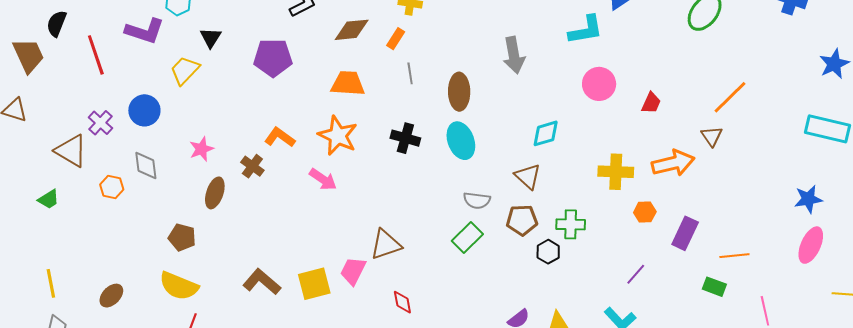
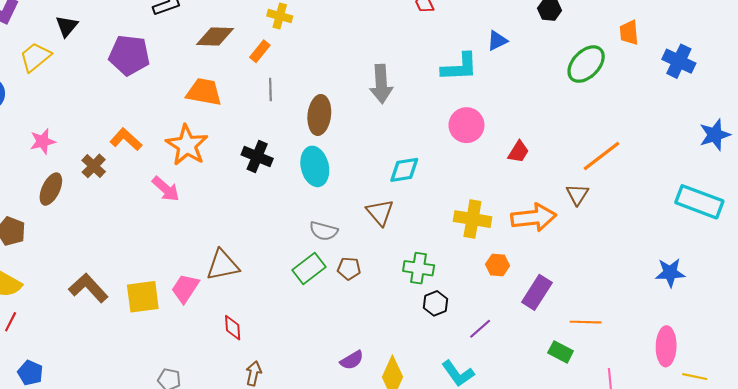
brown pentagon: (522, 220) -> (349, 268), moved, size x0.7
pink ellipse: (811, 245) -> (666, 346), moved, turned -30
black hexagon: (548, 252) -> (435, 303), moved

